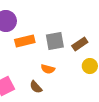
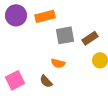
orange rectangle: (25, 41) -> (45, 16), moved

